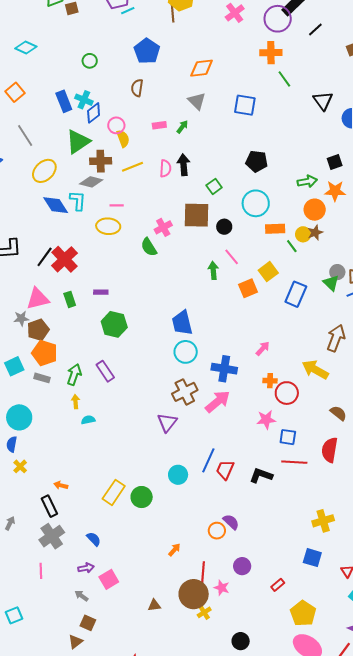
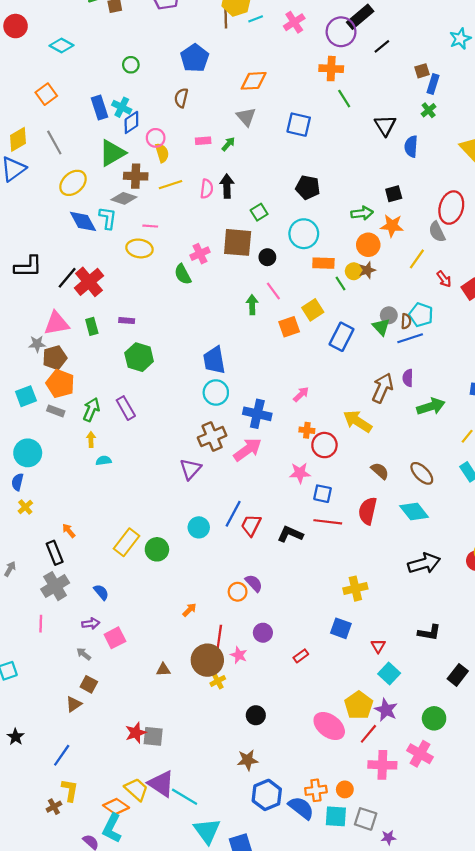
cyan line: (128, 11) -> (256, 19), moved
orange arrow: (61, 485) -> (69, 531), turned 32
yellow pentagon: (303, 613) -> (359, 705), moved

